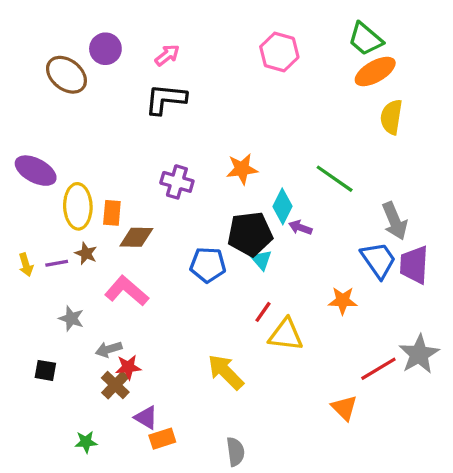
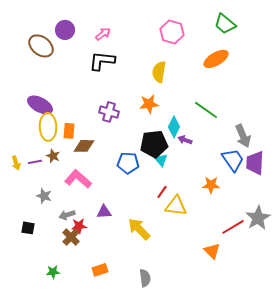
orange ellipse: (375, 71) -> (216, 59), moved
yellow semicircle: (391, 117) -> (159, 72), moved
purple ellipse: (36, 171) -> (40, 105), moved
purple triangle: (146, 418) -> (104, 212), moved, turned -35

